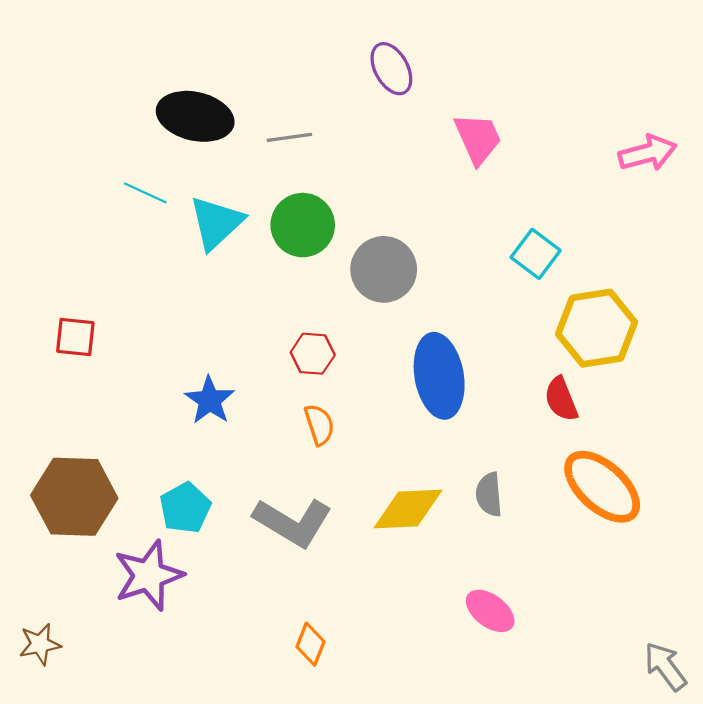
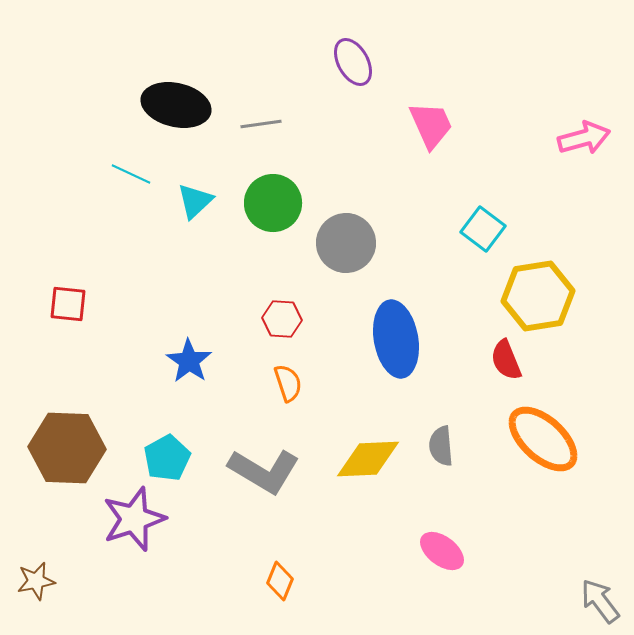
cyan triangle: (216, 223) -> (195, 201), size x0.7

